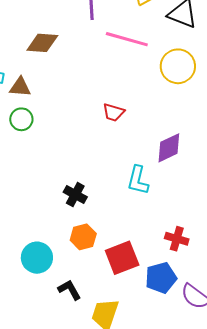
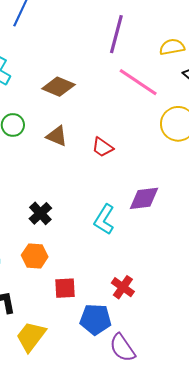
brown diamond: (42, 43) -> (58, 87), moved
brown triangle: (20, 87) -> (57, 136), moved
red square: (122, 258) -> (65, 288), size x0.7

